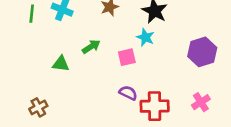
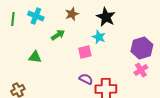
green arrow: (91, 47) -> (58, 35), moved
pink cross: (201, 102) -> (141, 70), moved

